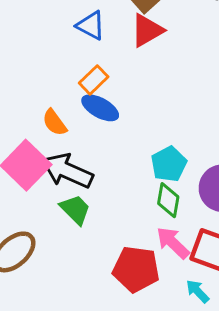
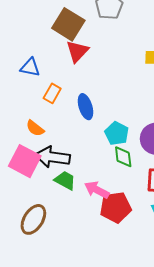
blue triangle: (91, 25) -> (30, 67), moved
blue ellipse: (100, 108) -> (85, 107), moved, turned 60
pink arrow: (173, 243) -> (97, 190), moved

